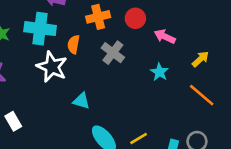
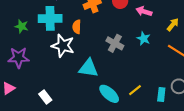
gray cross: (113, 53) -> (115, 43), moved
cyan triangle: (81, 101) -> (88, 68), size x1.5
white rectangle: (13, 121) -> (45, 97), moved

